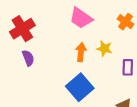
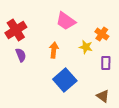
orange cross: (125, 22) -> (102, 34), moved
orange arrow: (81, 52) -> (54, 50), moved

